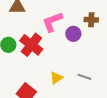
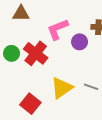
yellow triangle: (56, 78) -> (62, 88), size x1.6

